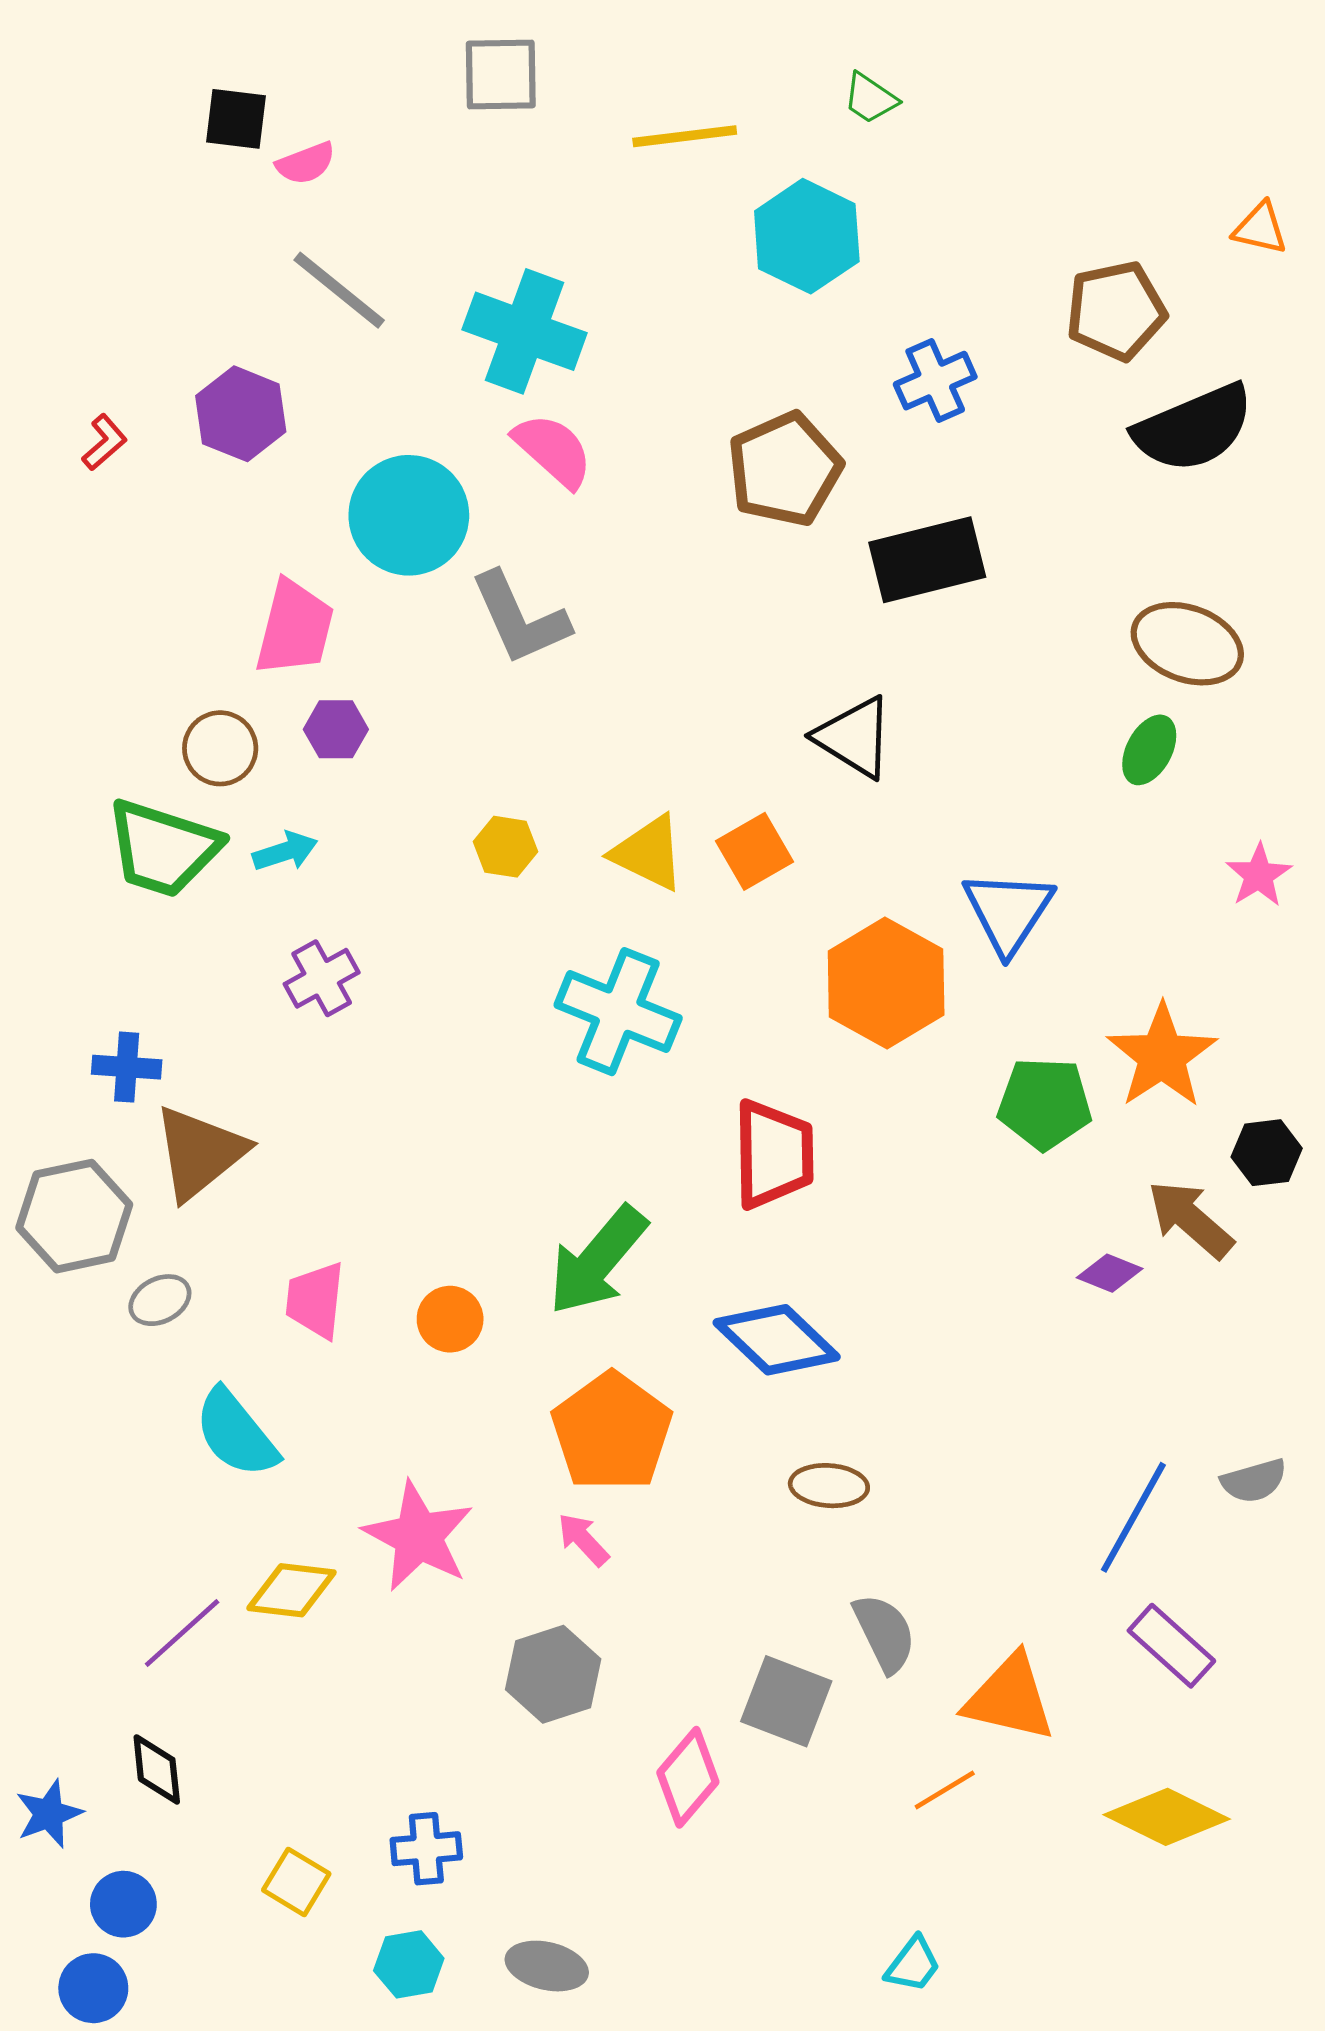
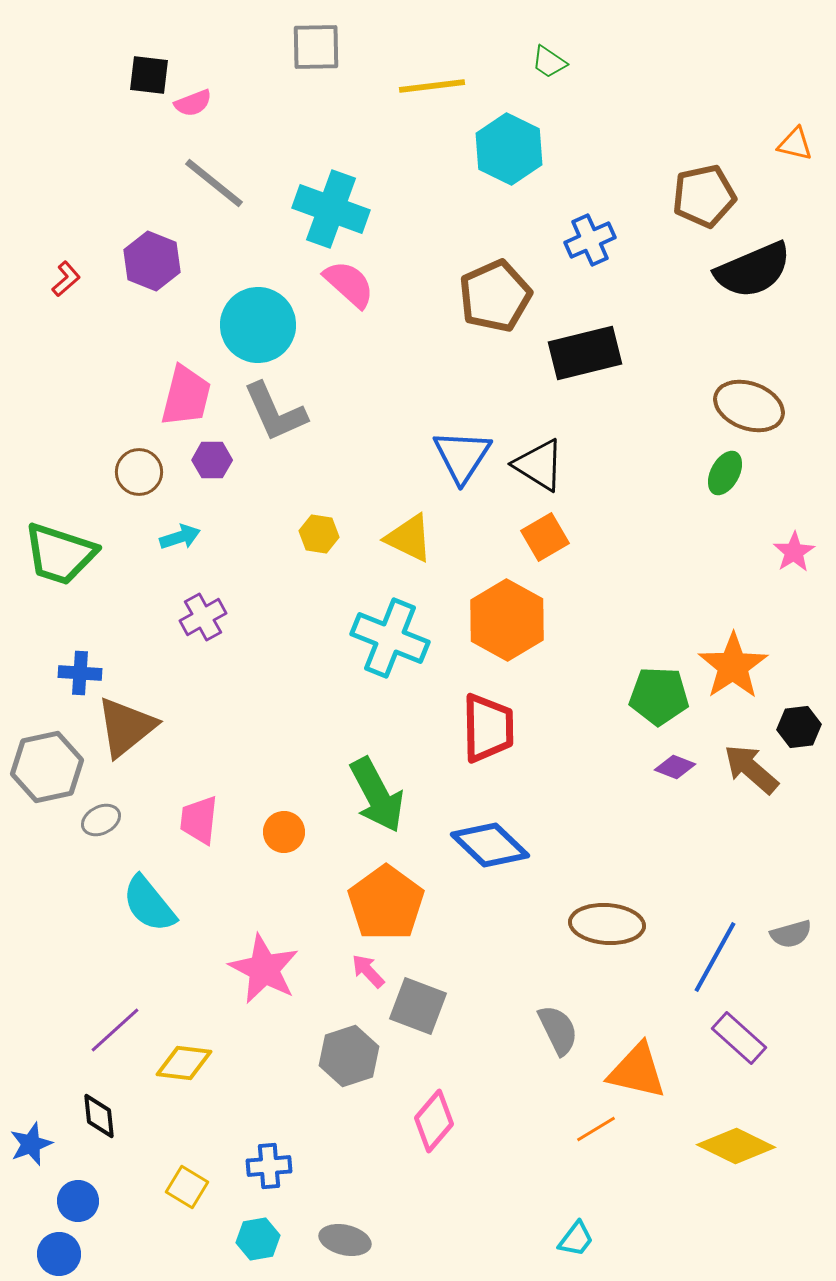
gray L-shape: (520, 618) -> (275, 412), moved
green trapezoid: (163, 848) -> (60, 554), moved
orange square: (754, 851) -> (545, 537), moved
blue triangle: (1008, 912) -> (462, 456), moved
orange hexagon: (886, 983) -> (507, 620), moved
green arrow: (597, 1260) -> (377, 795), turned -68
purple diamond: (1110, 1273) -> (675, 767), moved
brown ellipse: (829, 1486) -> (607, 924), moved, size x1.5
yellow diamond: (291, 1590) -> (184, 1063), moved
gray square: (786, 1701) -> (418, 1006), moved

